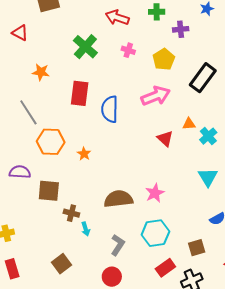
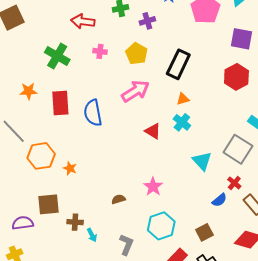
orange star: (41, 72) -> (29, 91), moved
orange triangle: (189, 124) -> (183, 99), moved
cyan cross: (208, 136) -> (182, 122), moved
orange star: (84, 154) -> (70, 168), moved
purple semicircle: (20, 172) -> (23, 223), moved
brown semicircle: (118, 199) -> (118, 199), size x0.5

